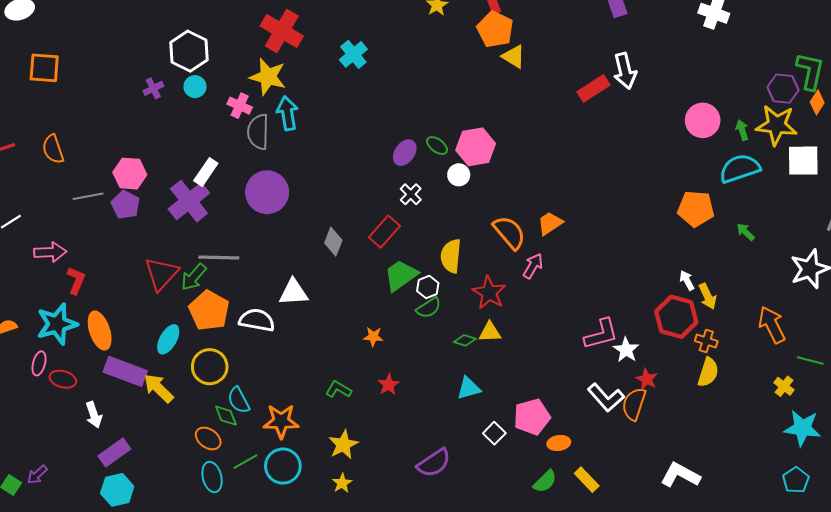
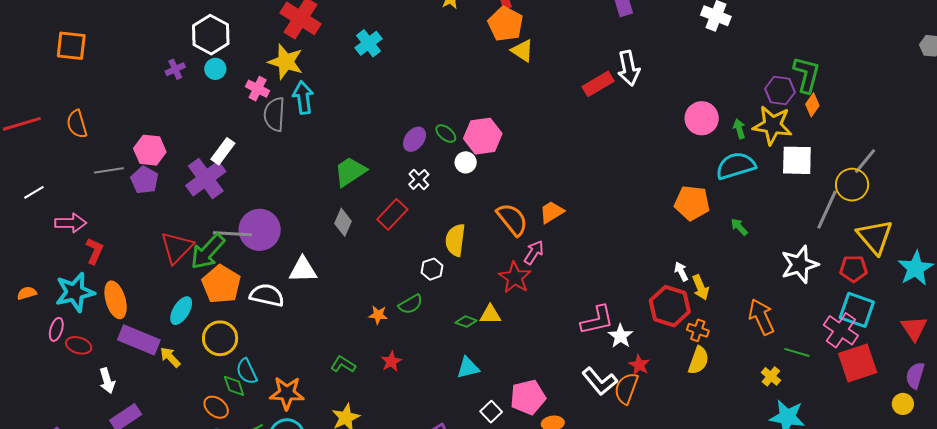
purple circle: (267, 192) -> (260, 230), moved
green trapezoid: (401, 275) -> (350, 172), moved
green arrow: (194, 277) -> (208, 252), size x1.4
red star: (489, 293) -> (515, 278), moved
green semicircle: (429, 308) -> (411, 304), moved
yellow arrow: (159, 388) -> (170, 357), size x0.7

